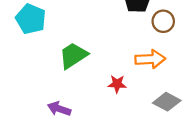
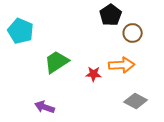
red star: (117, 84) -> (94, 74), moved

